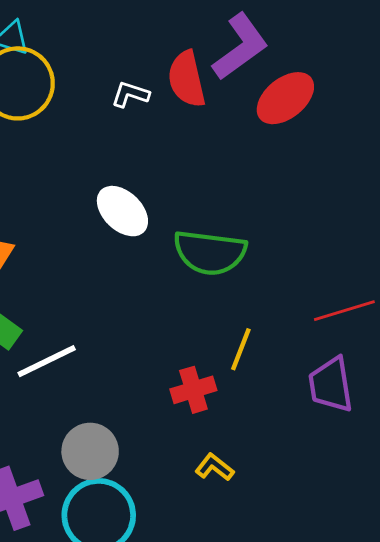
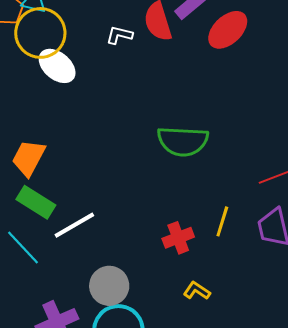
white ellipse: (122, 211) -> (57, 66), moved
yellow line: (241, 349) -> (222, 221), moved

